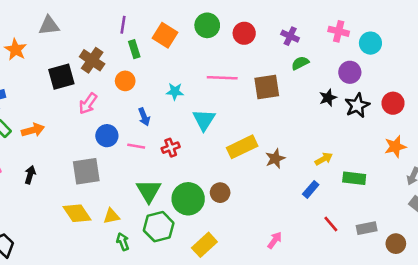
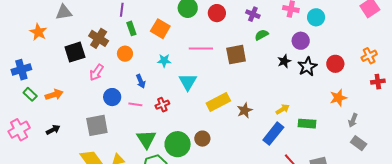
orange square: (165, 35) -> (160, 29), moved
black arrow: (30, 175) -> (53, 130), turned 48
blue rectangle: (311, 189) -> (273, 134), size x1.6

